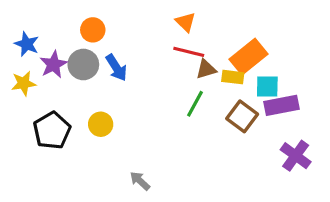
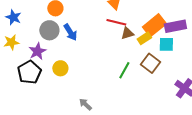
purple star: (53, 64) -> (37, 51), moved
yellow rectangle: (233, 77) -> (144, 38), turned -40
green line: (195, 104) -> (124, 70), moved
purple rectangle: (281, 105) -> (175, 26), moved

